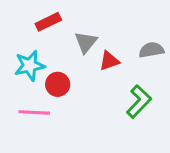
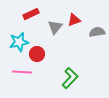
red triangle: (109, 61) -> (74, 20), moved
green L-shape: (139, 101) -> (70, 78), moved

